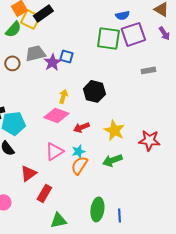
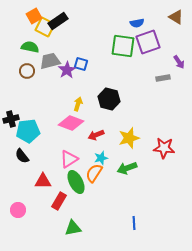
green semicircle: (13, 29) -> (30, 47), moved, turned -120
purple arrow: (164, 33) -> (179, 62), moved
yellow star: (114, 130) -> (129, 138), turned 30
cyan star: (78, 151) -> (101, 158), moved
red triangle: (28, 173) -> (43, 181), turned 36
green ellipse: (97, 209) -> (76, 182), moved, turned -35

